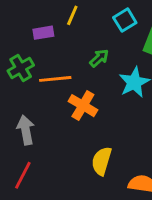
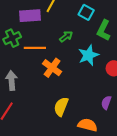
cyan square: (125, 20) -> (86, 12), turned -35
purple rectangle: (43, 33) -> (30, 16), size x1.5

